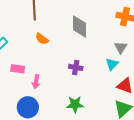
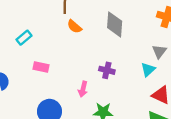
orange semicircle: (42, 39) -> (74, 27), moved
pink arrow: (36, 82) -> (83, 89), moved

